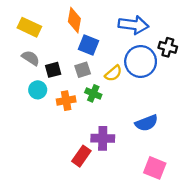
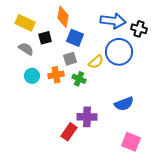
black cross: (168, 47) -> (139, 29), moved
black square: (53, 70) -> (45, 38), moved
orange cross: (66, 101) -> (56, 75), moved

